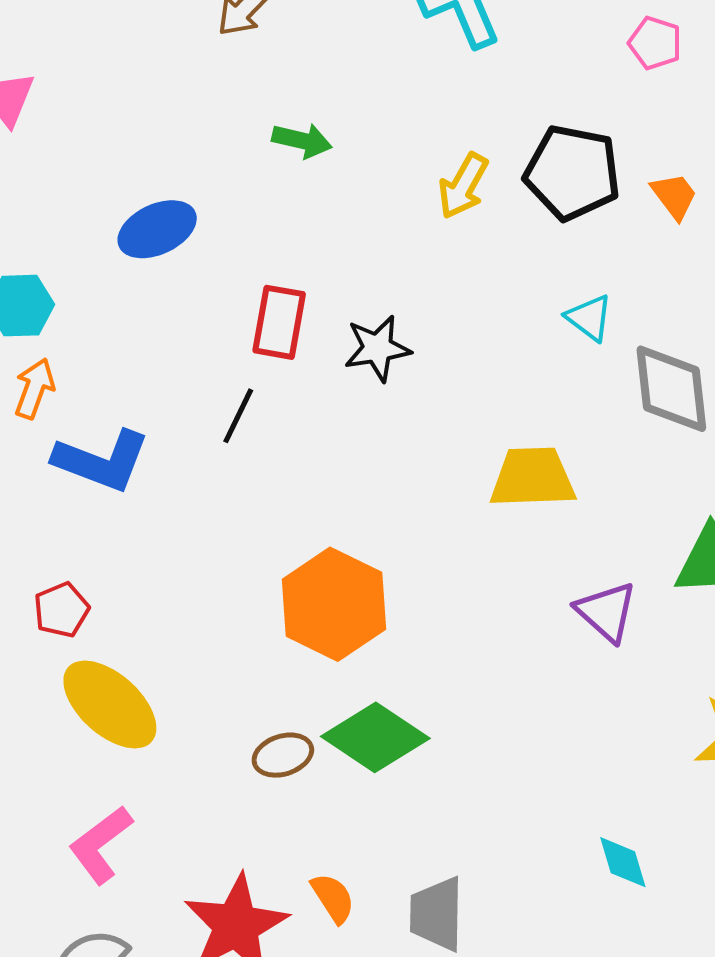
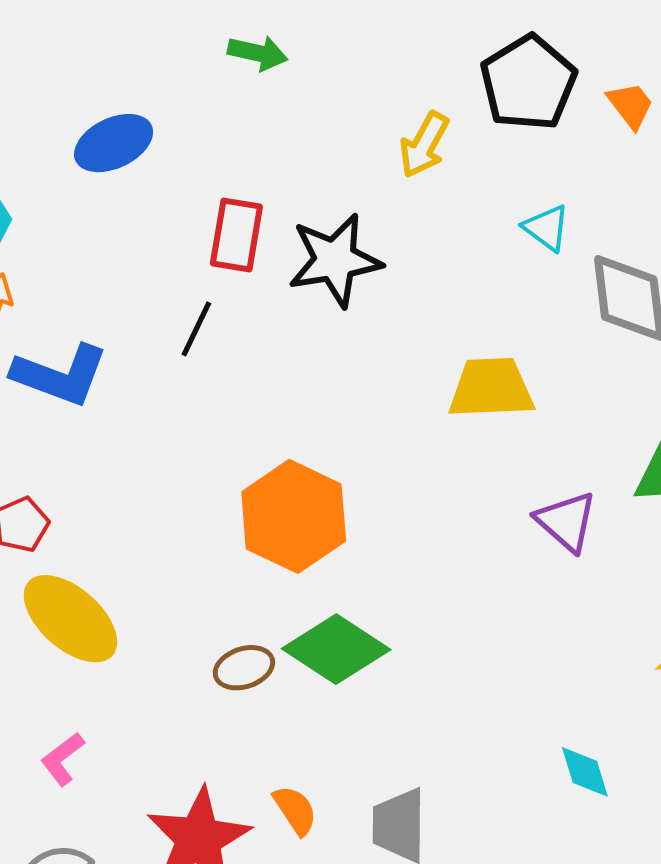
black pentagon: (572, 173) -> (528, 83), turned 30
yellow arrow: (463, 186) -> (424, 145), moved
black star: (377, 348) -> (335, 260), size x1.4
pink L-shape: (101, 845) -> (63, 759), size x0.7

